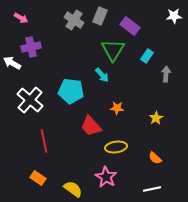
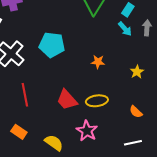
cyan arrow: (102, 75) -> (125, 29), moved
red trapezoid: (91, 126) -> (67, 100), moved

